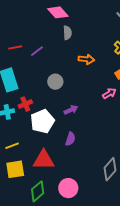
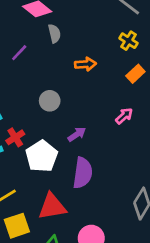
purple line: (37, 51) -> (19, 53), moved
pink arrow: (109, 93) -> (124, 116), moved
purple semicircle: (70, 139) -> (83, 173), size x1.6

